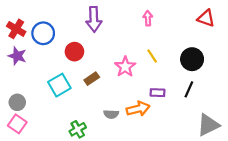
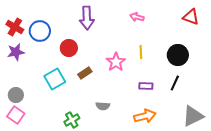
pink arrow: (148, 18) -> (137, 17), turned -72
purple star: (17, 56) -> (16, 52), turned -30
yellow line: (152, 56) -> (141, 52), turned 32
orange arrow: (138, 109) -> (145, 116), moved

